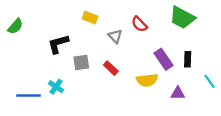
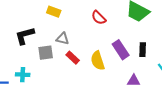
gray triangle: (115, 36) -> (63, 39), moved, turned -32
yellow semicircle: (147, 80) -> (98, 61), moved, turned 78
cyan cross: (56, 87) -> (23, 75), turned -32

